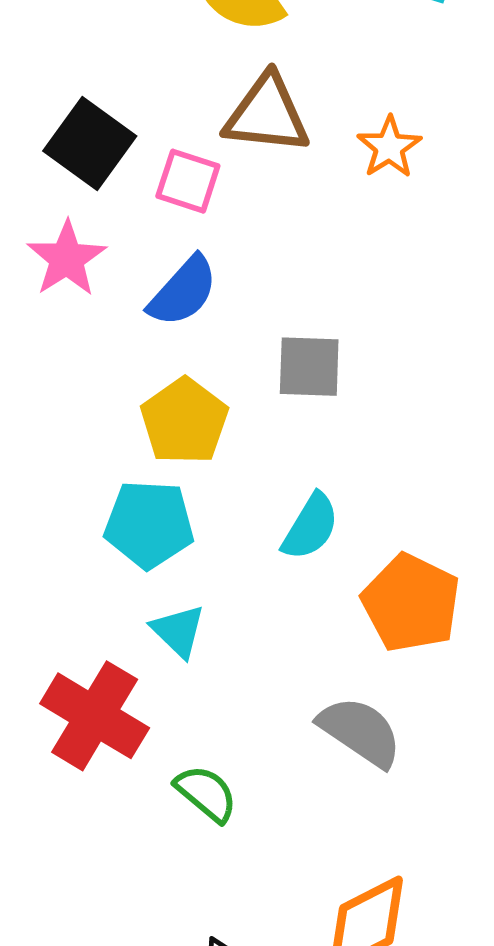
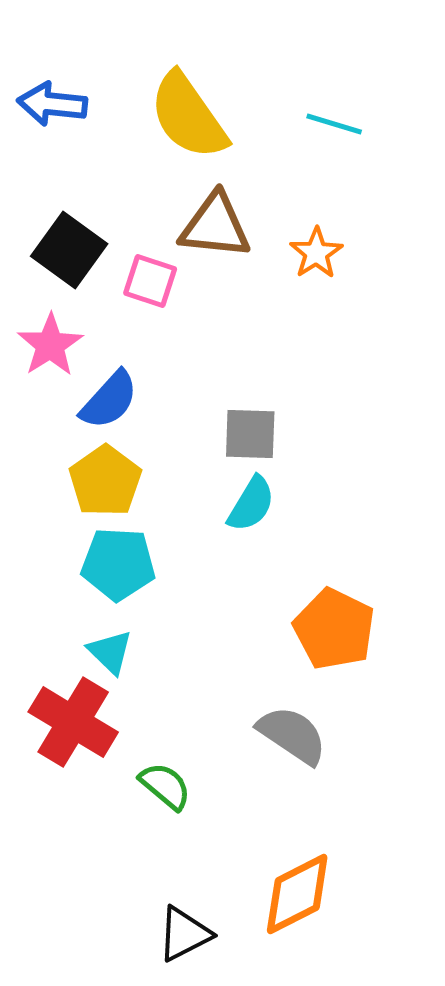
blue semicircle: (183, 291) -> (109, 400), moved
yellow pentagon: (184, 421) -> (105, 481), moved
cyan semicircle: (310, 527) -> (251, 504), moved
cyan triangle: (178, 631) -> (110, 652), moved

